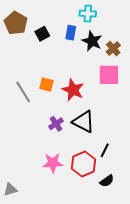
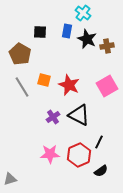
cyan cross: (88, 14) -> (83, 13), turned 35
brown pentagon: (16, 23) -> (20, 54), moved
black square: (42, 34) -> (40, 32), turned 32
brown cross: (113, 49) -> (107, 46), turned 32
pink square: (109, 75) -> (107, 86), moved, turned -30

